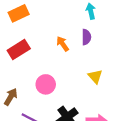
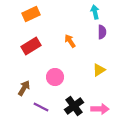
purple semicircle: (86, 37) -> (102, 32), moved
yellow triangle: (95, 76) -> (99, 70), turned 40

